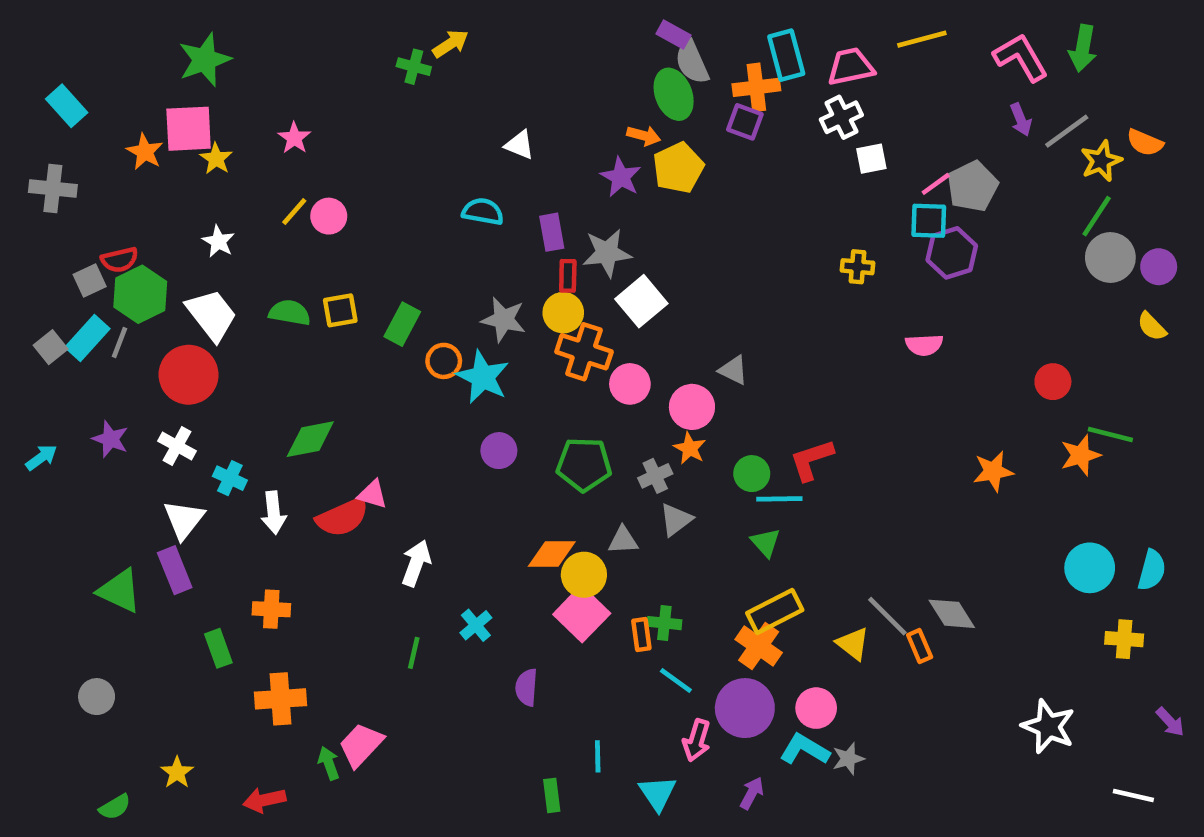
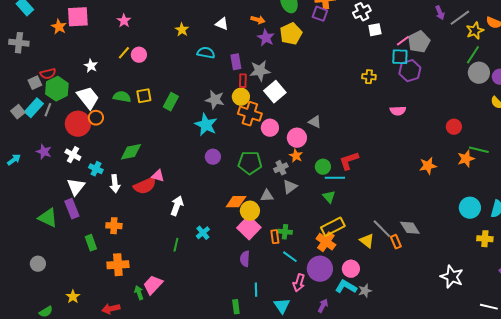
orange arrow: (644, 136) -> (258, 20), moved
yellow star: (216, 159) -> (182, 30), moved
orange circle: (444, 361) -> (96, 118), moved
purple semicircle: (526, 687) -> (245, 259), moved

